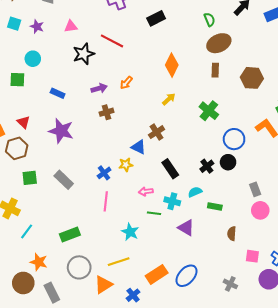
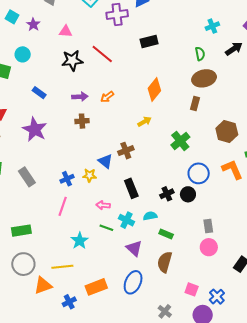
brown hexagon: (252, 78) -> (227, 132), moved
brown semicircle: (232, 234) -> (165, 262), moved, size x1.5
blue ellipse: (187, 276) -> (133, 282), moved, turned -30

